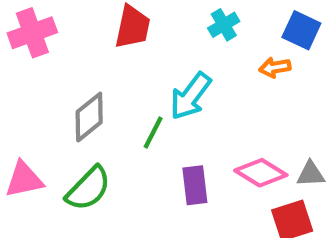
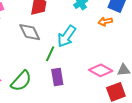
gray diamond: (89, 117) -> (30, 32), moved, turned -75
purple rectangle: (195, 185) -> (57, 77), moved

